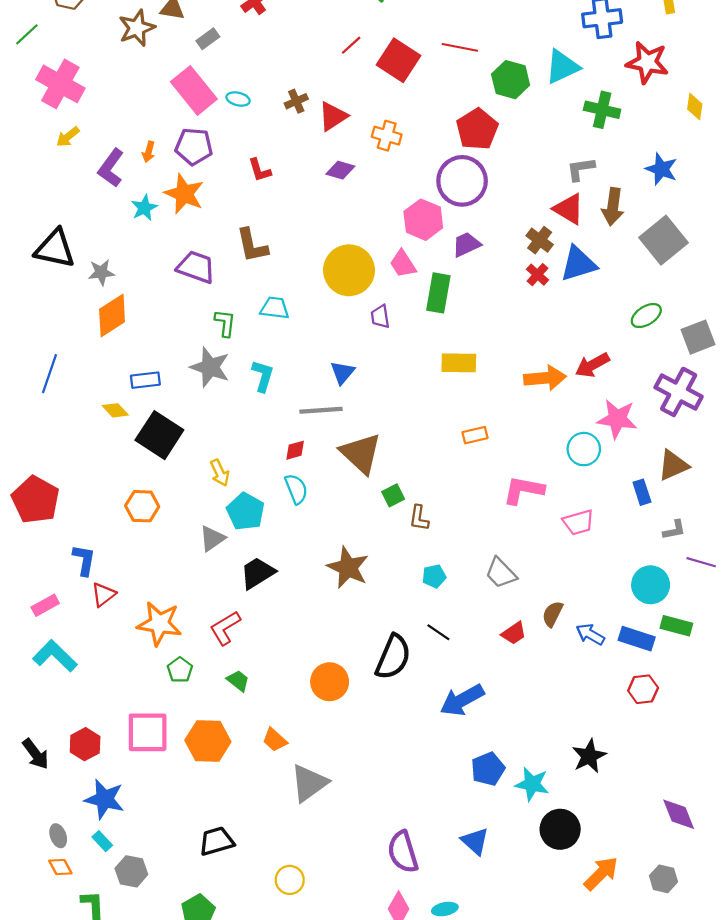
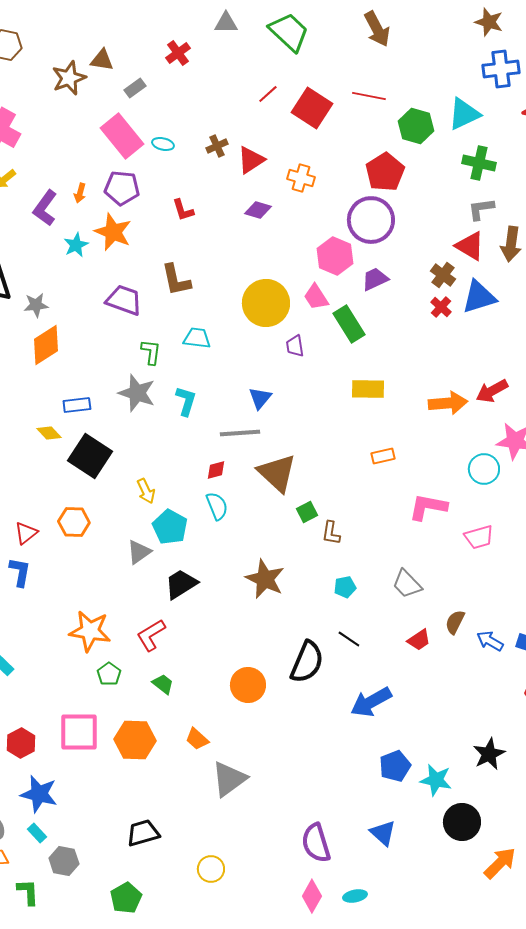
green cross: (602, 110) -> (479, 163), moved
green rectangle: (438, 293) -> (349, 324), turned -42
red triangle: (103, 594) -> (26, 533), moved

